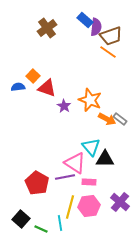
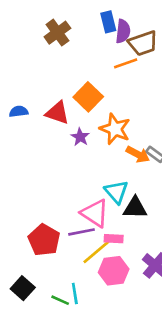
blue rectangle: (85, 20) -> (108, 22), turned 35
orange line: (108, 52) -> (126, 63), moved, turned -54
orange square: (33, 76) -> (88, 97), moved, size x1.5
yellow line: (70, 207) -> (96, 252), moved, turned 35
green line: (41, 229) -> (60, 300), moved

